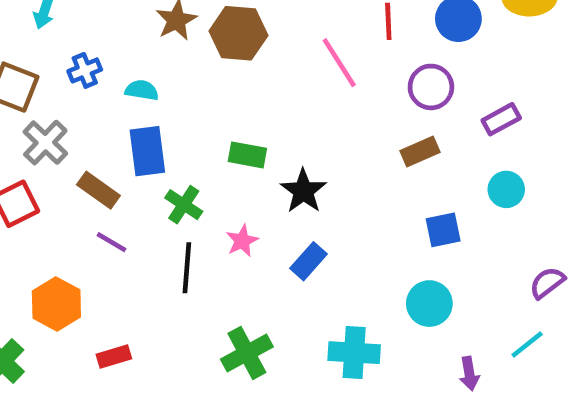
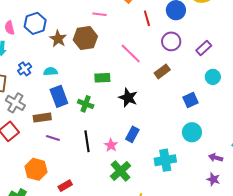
pink line: (339, 63) -> (131, 54), moved
brown rectangle: (420, 152) -> (162, 71), moved
green rectangle: (247, 155) -> (102, 78), moved
brown rectangle: (98, 190) -> (42, 118), turned -30
green cross: (184, 205) -> (86, 104), moved
pink star: (242, 241) -> (111, 145), moved
blue rectangle: (308, 261) -> (132, 134), moved
purple arrow: (469, 374) -> (216, 158), turned 128

